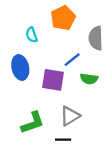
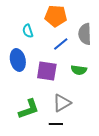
orange pentagon: (63, 18) -> (56, 16), turned 30
blue line: (72, 60) -> (61, 44), moved

